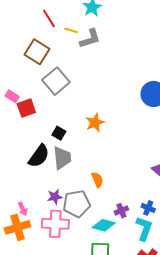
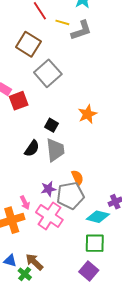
black semicircle: (39, 156) -> (32, 148), size x0.7
orange semicircle: (97, 180) -> (77, 178), moved
pink arrow: (23, 209) -> (25, 203), moved
pink cross: (55, 224) -> (49, 216), turned 32

